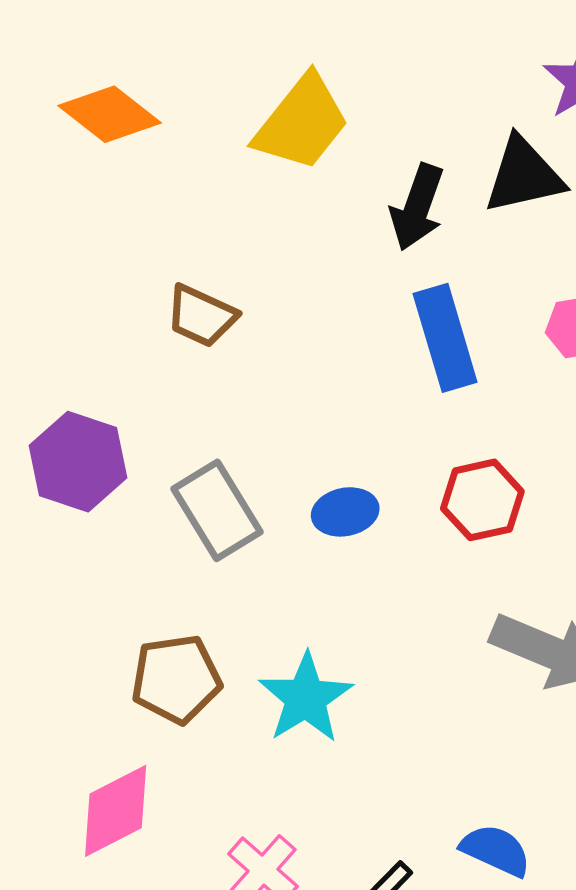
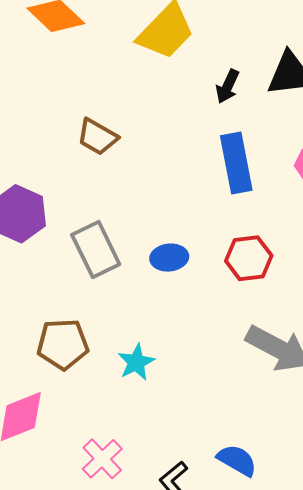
black arrow: (417, 207) -> (228, 86), size x0.7
cyan star: (306, 698) -> (136, 362), size x0.7

